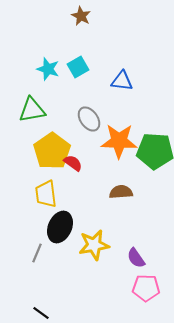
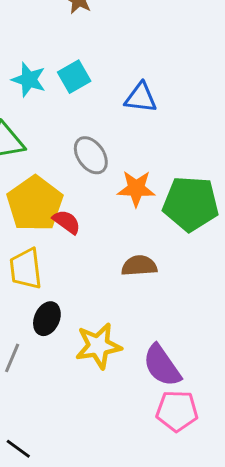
orange star: (119, 141) -> (136, 189), size x0.7
black ellipse: (60, 227) -> (47, 319), size x0.7
purple semicircle: (136, 258) -> (162, 366), size x1.4

